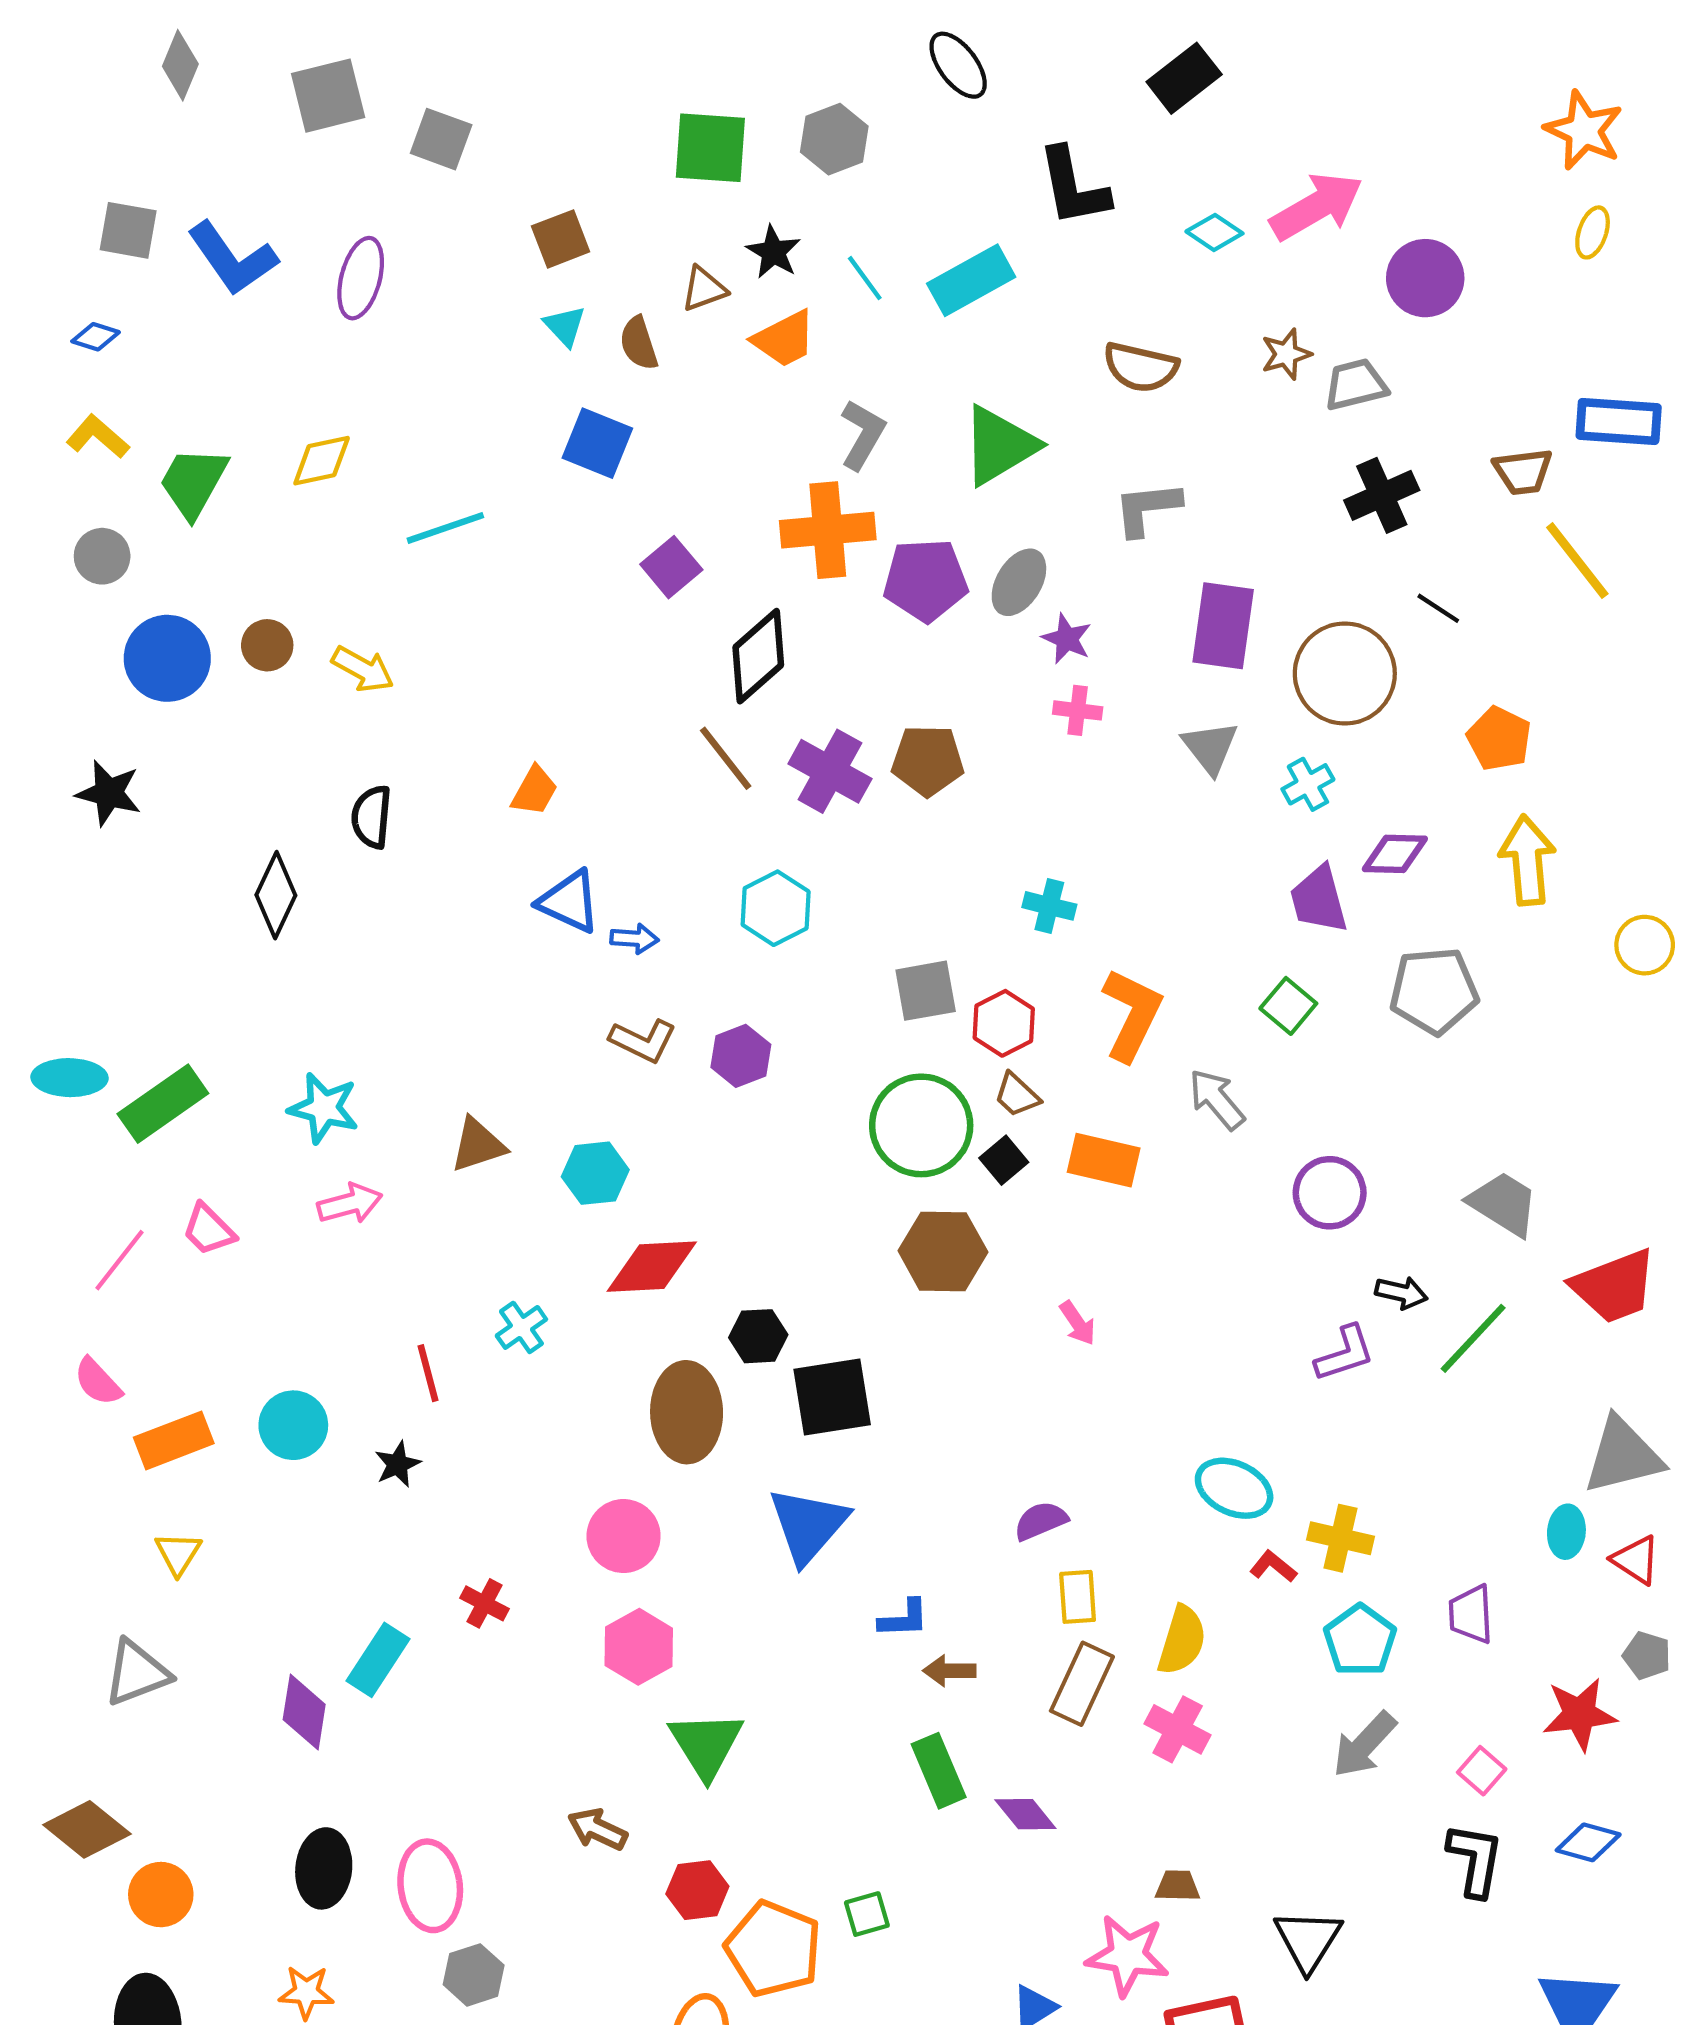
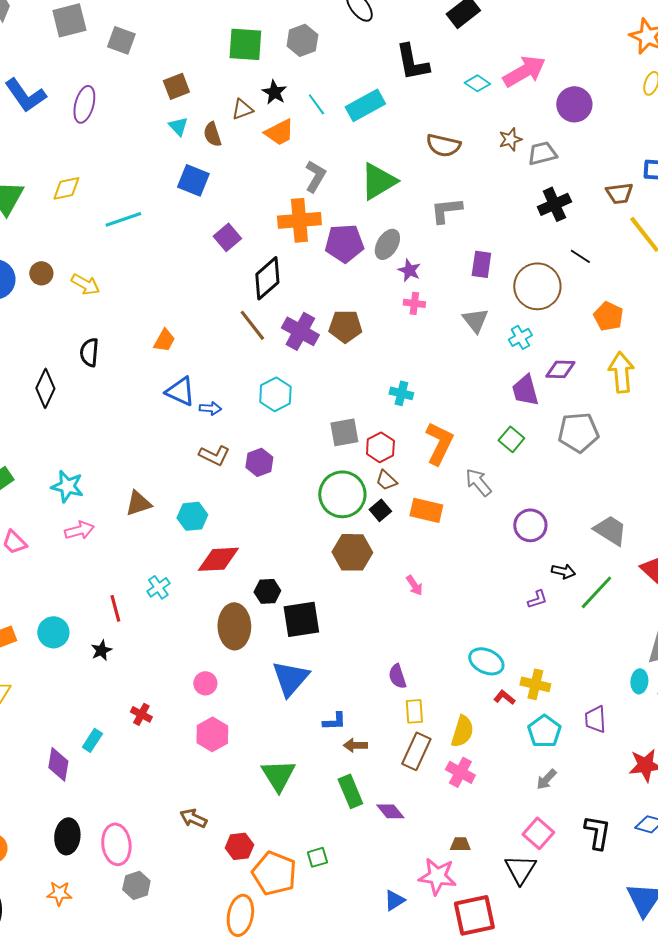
purple rectangle: (1223, 626) -> (481, 264), size x0.7
purple L-shape: (1345, 1354) -> (537, 599), size x0.7
purple semicircle: (1041, 1521) -> (397, 676), turned -85
pink circle: (624, 1536) -> (205, 683), size x0.7
cyan rectangle: (378, 1660) -> (92, 740), size x0.7
green triangle: (706, 1745) -> (278, 775), moved
gray arrow: (1364, 1745) -> (546, 779), size x0.7
pink square: (1482, 1771) -> (538, 833), moved, size x1.4

